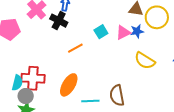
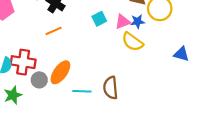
orange line: (75, 48) -> (54, 31), moved
yellow semicircle: (145, 61) -> (132, 42), moved
gray circle: (26, 96) -> (39, 80), moved

